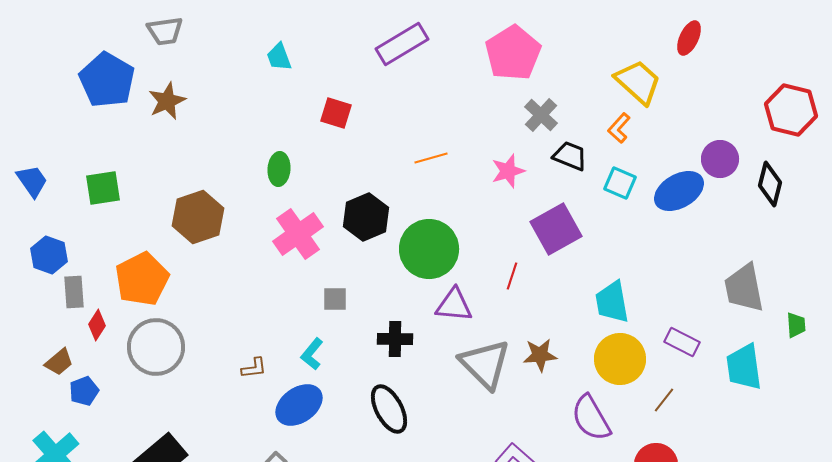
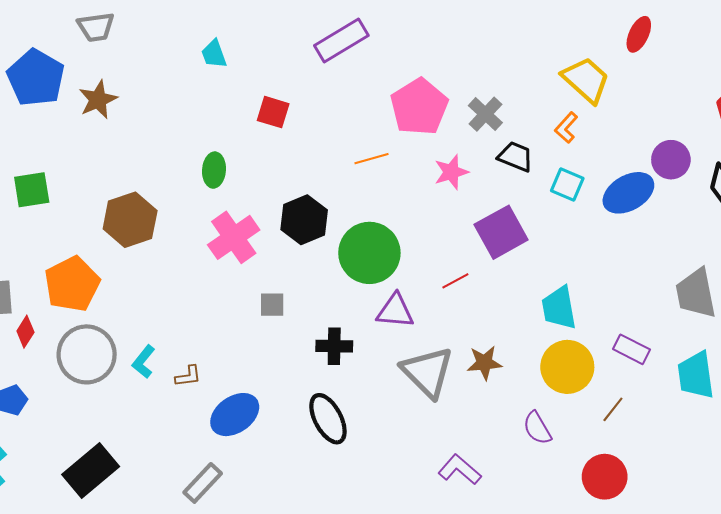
pink pentagon: (513, 53) -> (419, 107), moved
red line: (512, 276) -> (455, 281), turned 44
cyan L-shape: (312, 354) -> (144, 362), moved
purple semicircle: (591, 418) -> (537, 428), size x0.7

